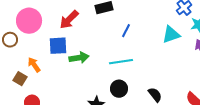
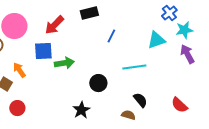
cyan line: (121, 62) -> (134, 67), moved
black circle: (119, 89) -> (98, 83), moved

